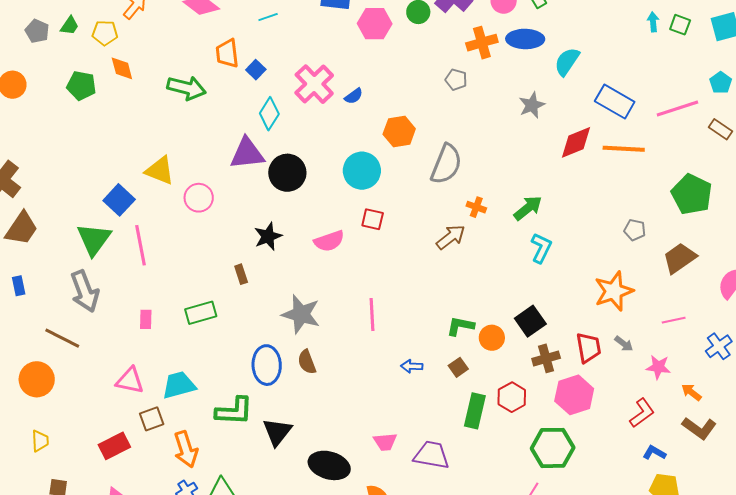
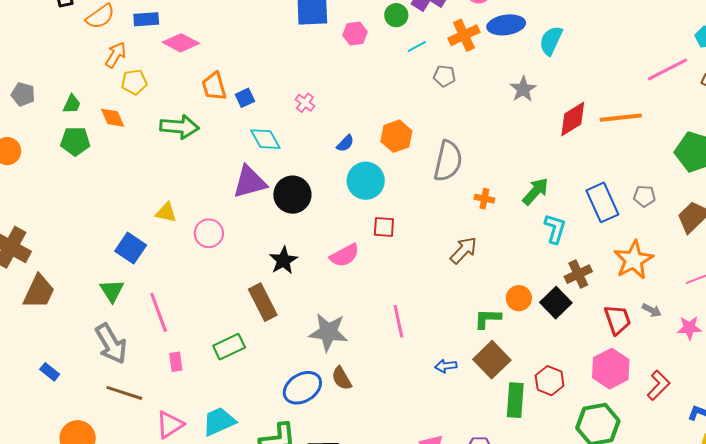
cyan line: (268, 17) -> (417, 47), moved
pink hexagon: (375, 24) -> (355, 34), size x0.7
green trapezoid: (70, 26) -> (72, 104), moved
yellow pentagon: (105, 33) -> (134, 82), moved
blue square: (256, 70) -> (245, 98), turned 30
pink cross: (314, 84) -> (305, 103), size x0.5
blue semicircle: (354, 96) -> (345, 143), moved
blue rectangle: (615, 101) -> (602, 202), moved, turned 45
cyan diamond: (269, 114) -> (265, 139), turned -52
yellow triangle: (160, 171) -> (166, 213), size x0.7
brown arrow: (451, 237) -> (464, 250), moved
green triangle: (94, 239) -> (112, 291), size x0.7
pink line: (141, 245) -> (159, 312), moved
brown rectangle: (241, 274) -> (263, 302), size x1.8
blue rectangle: (19, 286) -> (50, 372), moved, turned -30
brown line: (62, 338) -> (124, 393), moved
orange circle: (492, 338) -> (519, 298), moved
brown cross: (546, 358) -> (578, 274), moved
blue ellipse: (267, 365) -> (302, 388), turned 69
brown square: (458, 367) -> (492, 360), size x1.8
pink triangle: (130, 381) -> (170, 425), turned -36
red L-shape: (642, 413) -> (659, 385), moved

